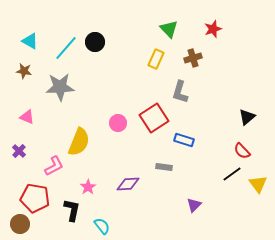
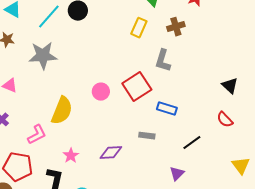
black triangle: (247, 117) -> (230, 86), turned -36
black line: (232, 174) -> (192, 143), moved
yellow triangle: (258, 184) -> (241, 166), moved

